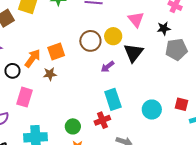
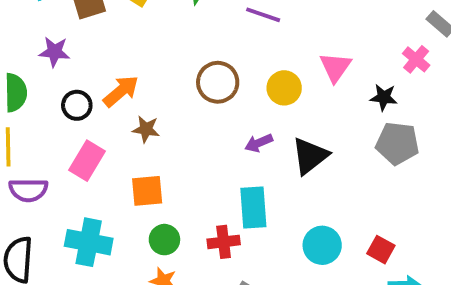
brown circle: (90, 41) -> (218, 82), moved
orange square: (56, 52) -> (147, 191), moved
black triangle: (133, 53) -> (310, 156), moved

